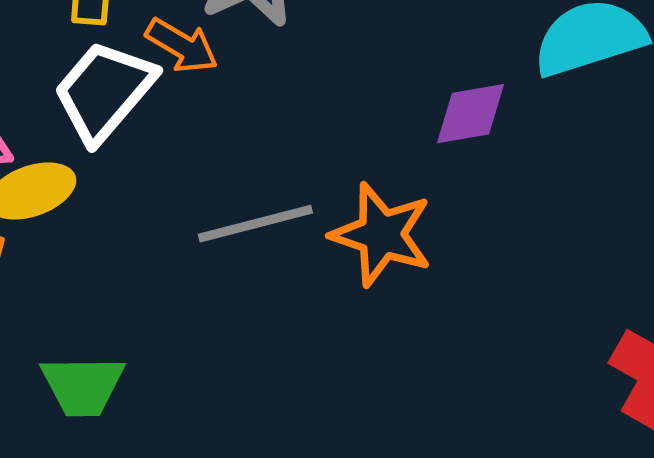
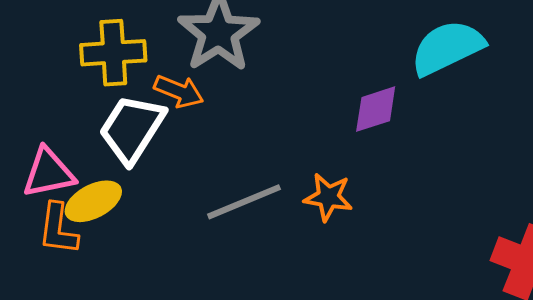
orange star: (382, 234) -> (328, 197), size x0.7

